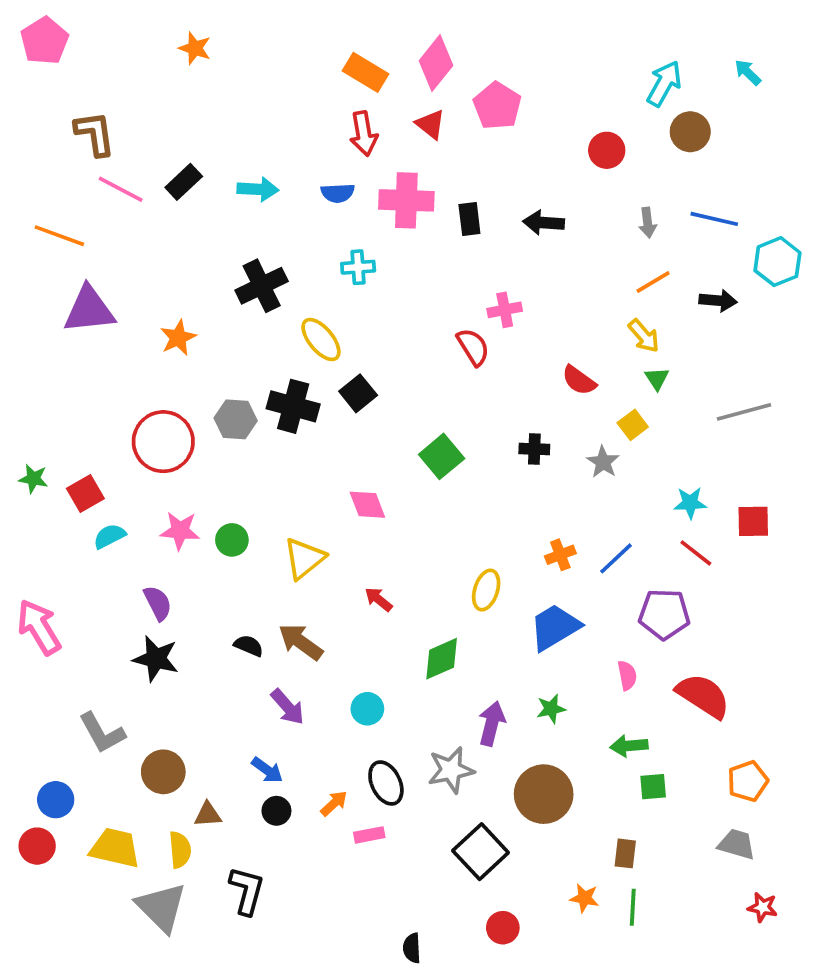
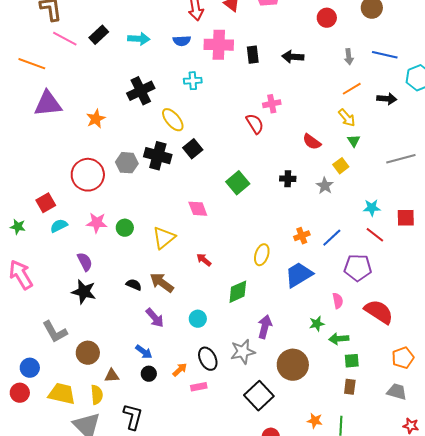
green star: (33, 479) -> (18, 227), moved
green star: (551, 709) -> (317, 324), moved
brown rectangle: (625, 853) -> (350, 387), moved

